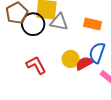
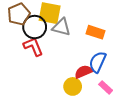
yellow circle: (71, 59) -> (73, 86), moved
red L-shape: (36, 65) -> (33, 47), moved

